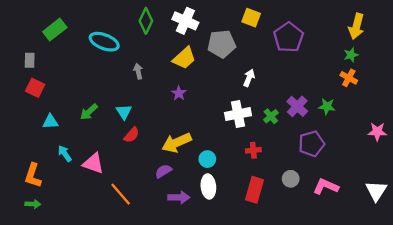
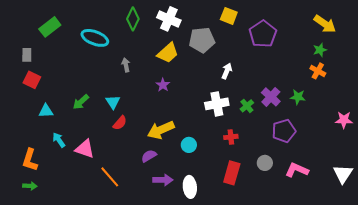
yellow arrow: (356, 26) -> (325, 24), turned -70
white ellipse: (208, 186) -> (190, 187), moved

